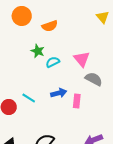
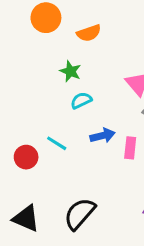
cyan semicircle: (53, 62) -> (81, 100), moved

